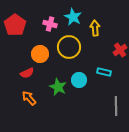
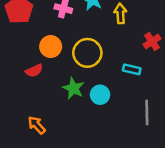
yellow circle: (69, 47) -> (87, 53), moved
cyan circle: (79, 80) -> (100, 95), moved
orange arrow: (29, 98) -> (37, 125), moved

